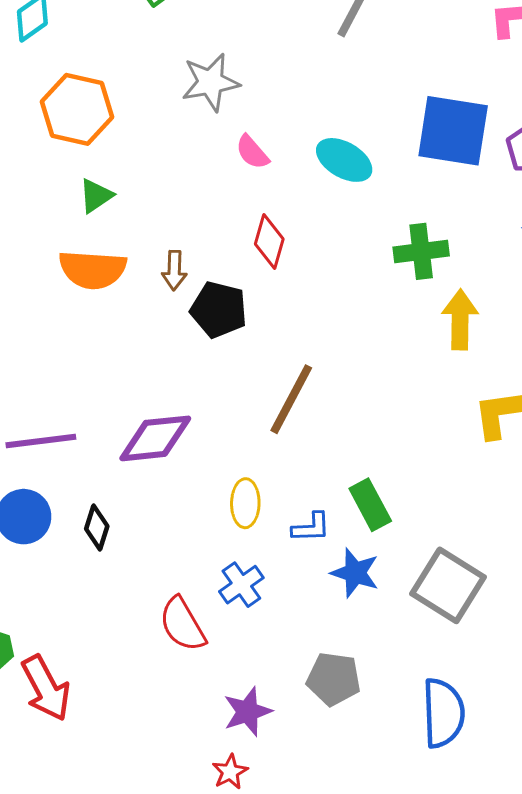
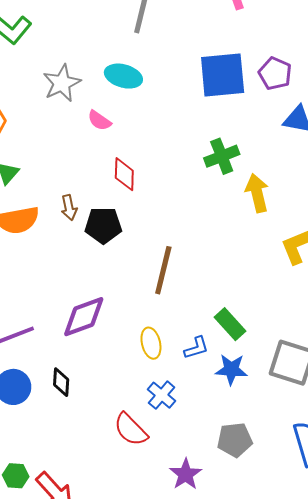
cyan ellipse: (344, 160) -> (123, 76), moved

